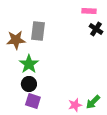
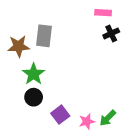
black cross: (96, 29) -> (111, 33), turned 32
purple square: (33, 101) -> (60, 115), moved, turned 35

